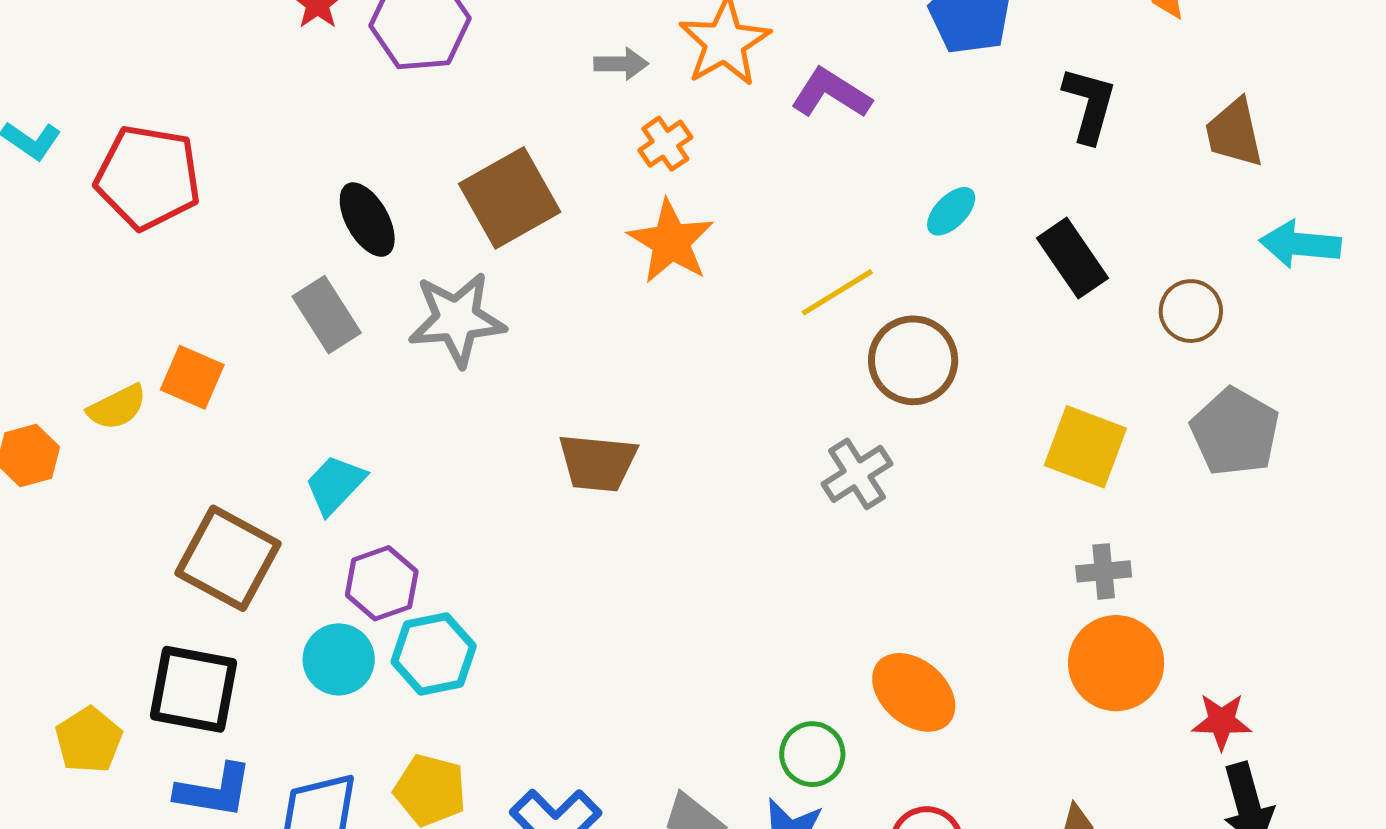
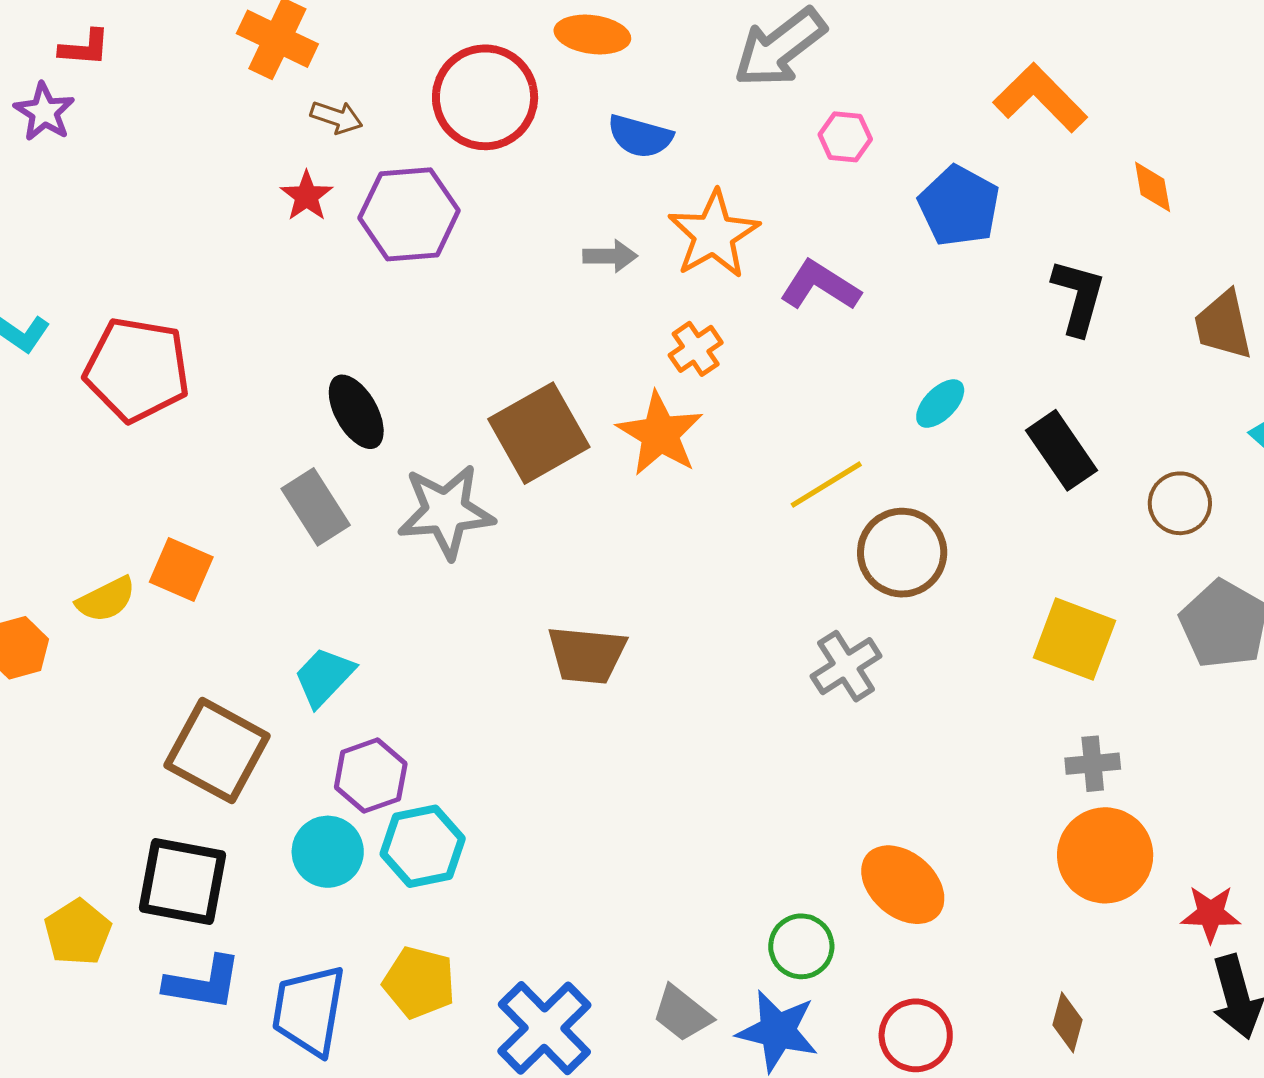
orange cross: (665, 144) -> (696, 349), moved
brown square: (510, 198) -> (539, 433), moved

